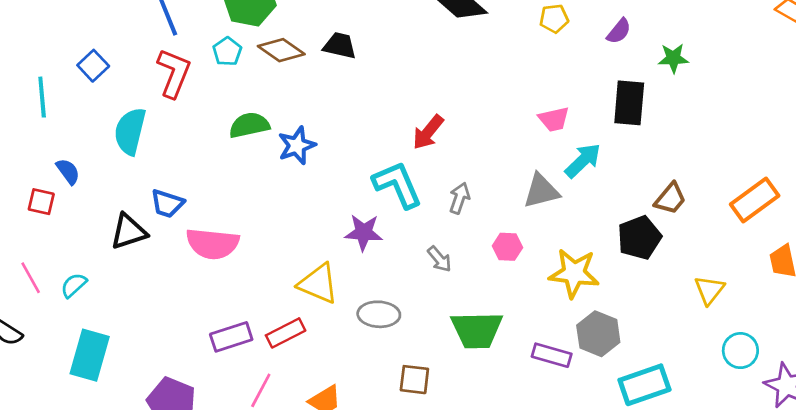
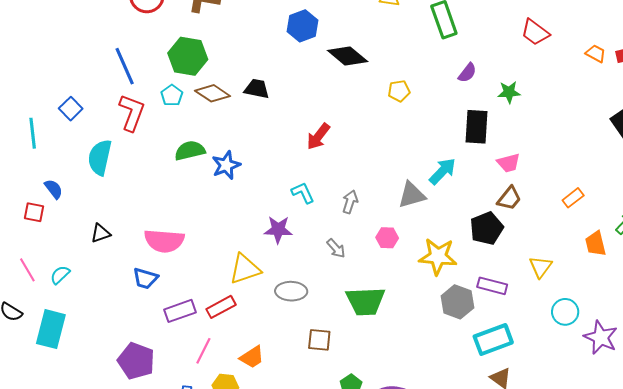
yellow pentagon: (554, 19) -> (399, 91), moved
pink trapezoid: (554, 119) -> (509, 163), moved
red arrow: (428, 132) -> (318, 136), moved
cyan L-shape: (397, 185) -> (303, 193), size x0.6
orange rectangle: (755, 200) -> (573, 198), size x0.6
blue trapezoid: (167, 203) -> (145, 278), moved
black triangle: (129, 232) -> (101, 233), size x0.7
yellow triangle: (318, 284) -> (245, 269), turned -40
cyan rectangle: (90, 355) -> (51, 329), moved
purple rectangle: (552, 355) -> (492, 286), moved

